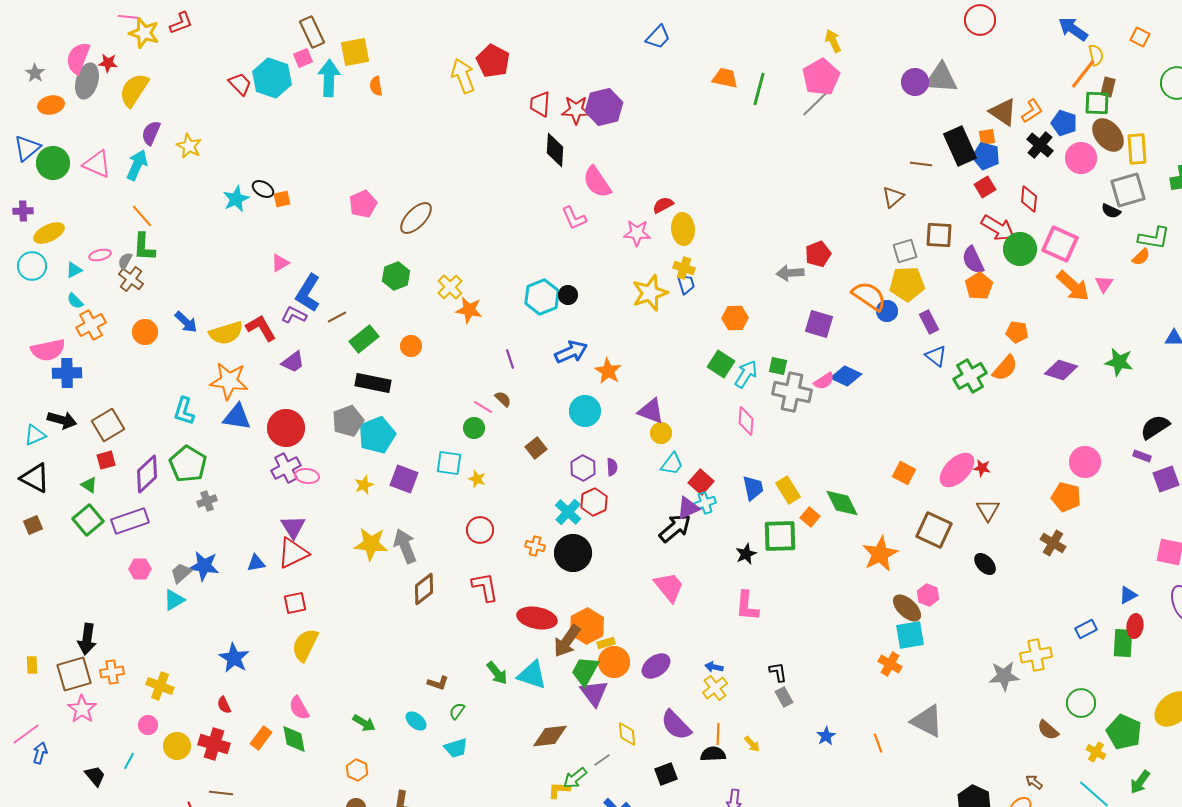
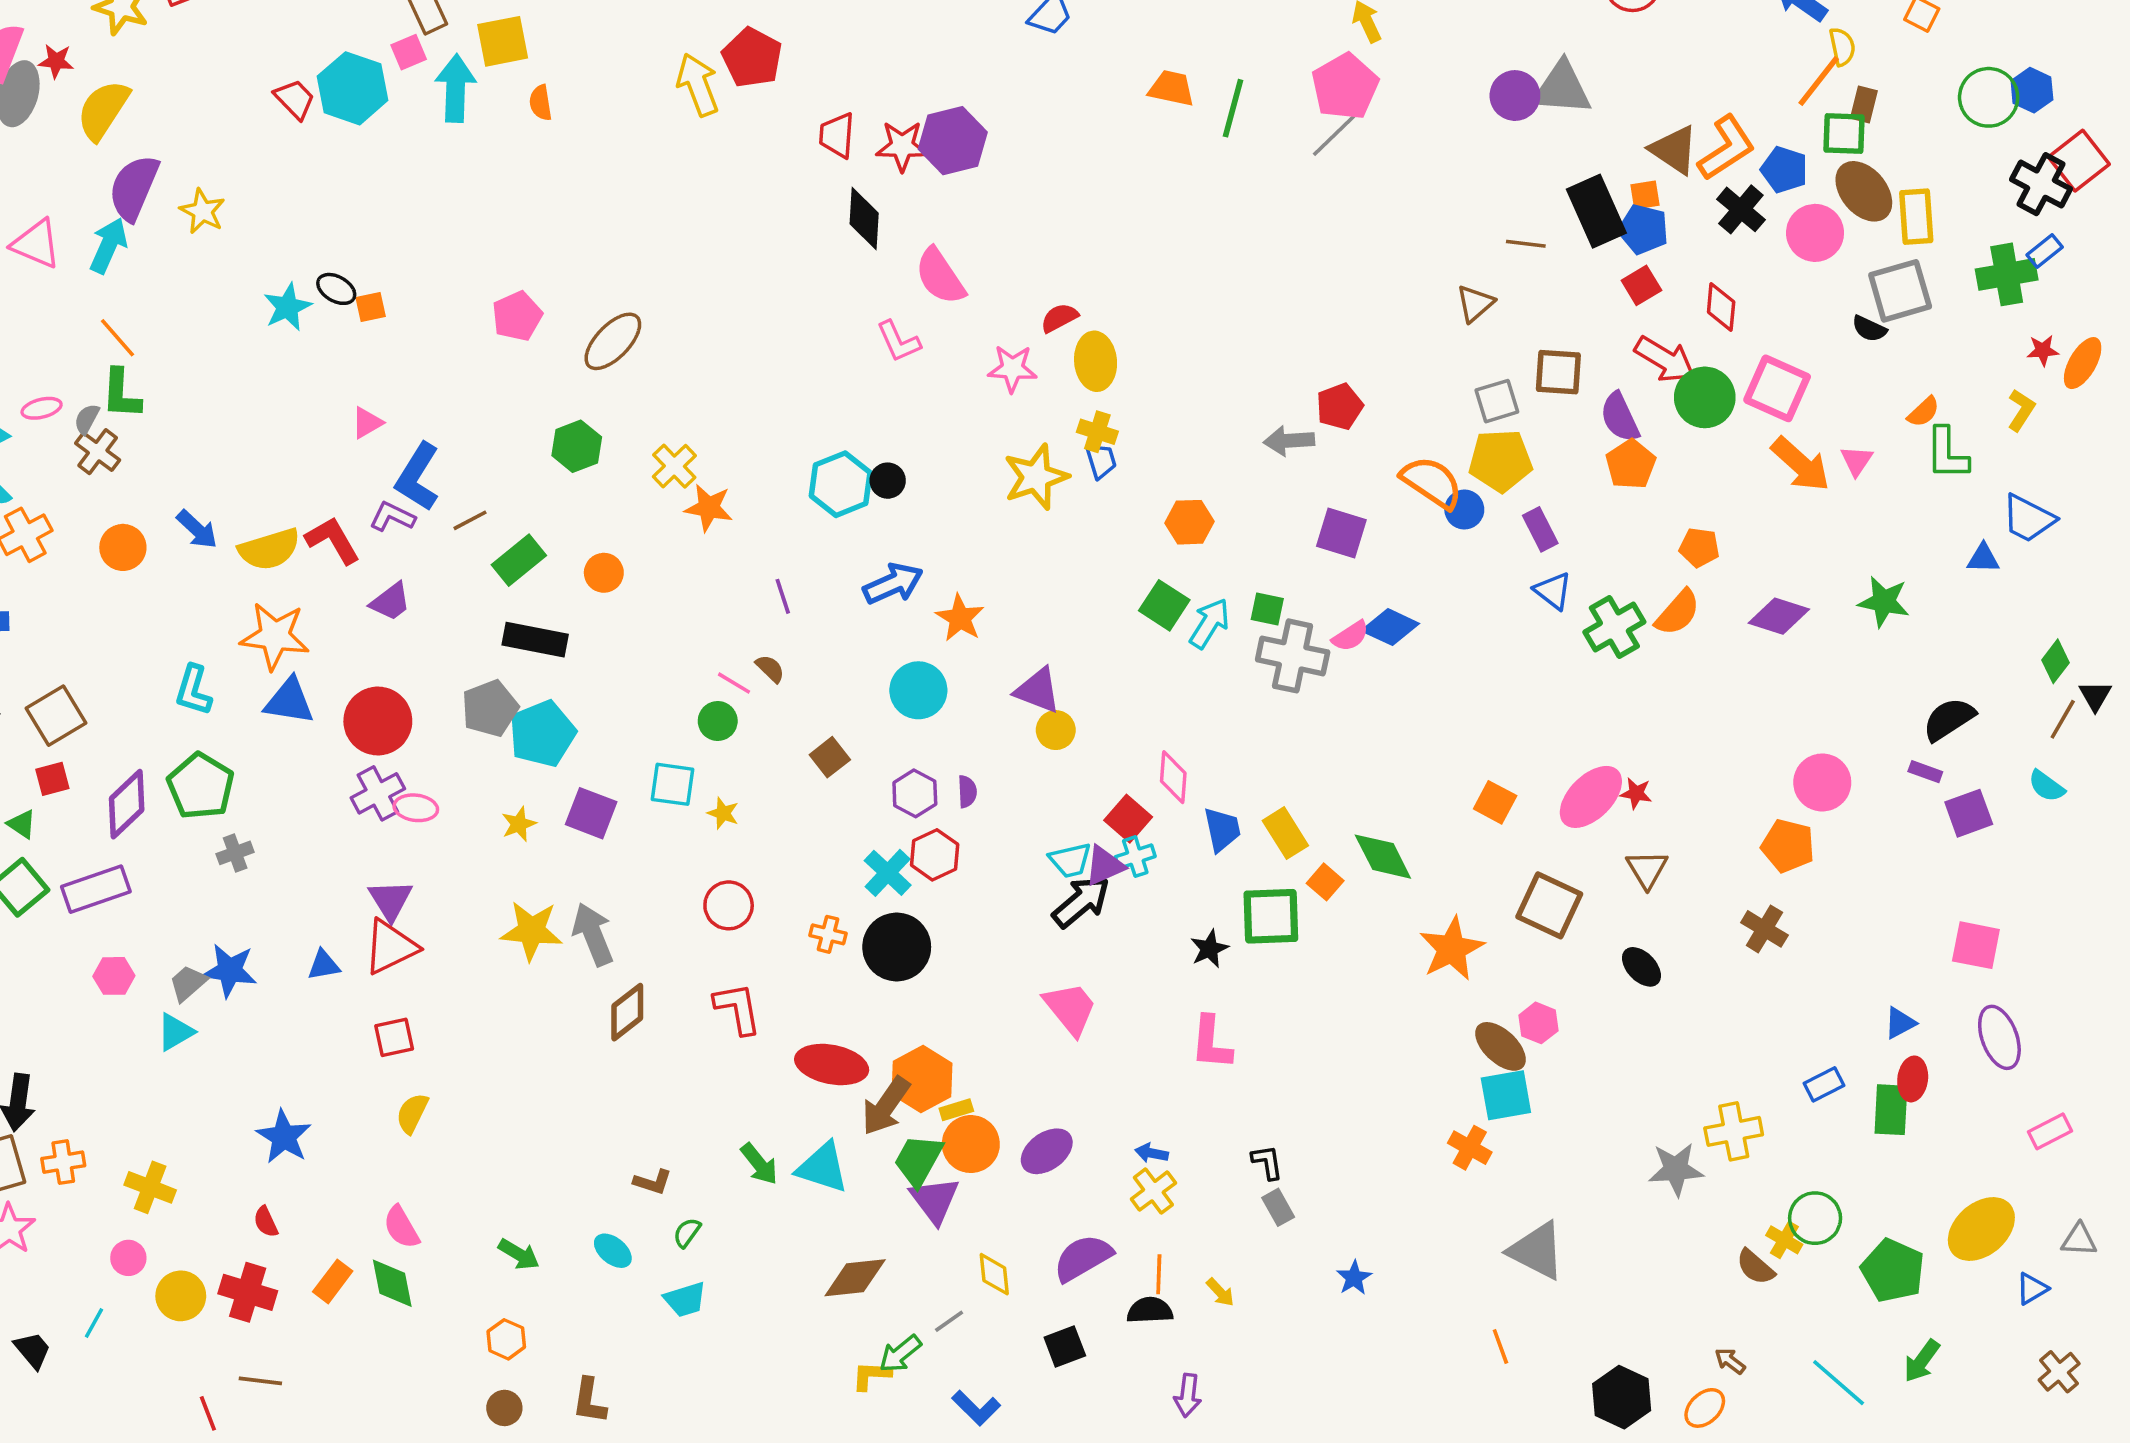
orange L-shape: (1032, 111) -> (1726, 148), size x1.5
purple semicircle: (151, 133) -> (134, 188), size x1.5
green L-shape: (1154, 238) -> (1947, 453), moved, turned 80
pink diamond: (746, 421) -> (1173, 777), moved
cyan trapezoid: (672, 464) -> (1070, 860), moved, turned 40
yellow semicircle: (305, 645) -> (412, 1113), size x0.7
purple semicircle: (676, 725) -> (1083, 1258), turned 104
orange line: (878, 743) -> (1500, 1347), moved
yellow cross: (1096, 752) -> (1784, 1240), moved

